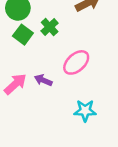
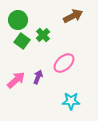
purple arrow: (43, 80) -> (38, 77), turned 88

